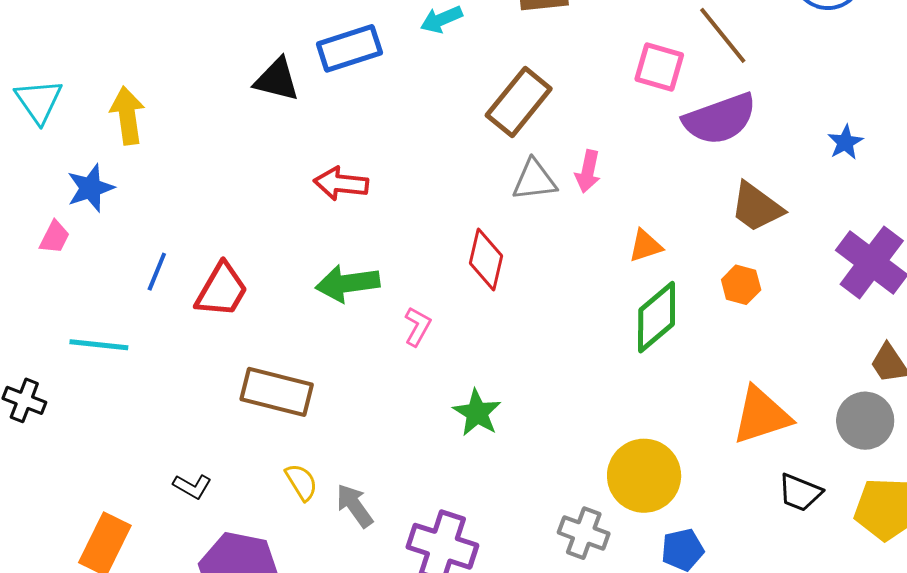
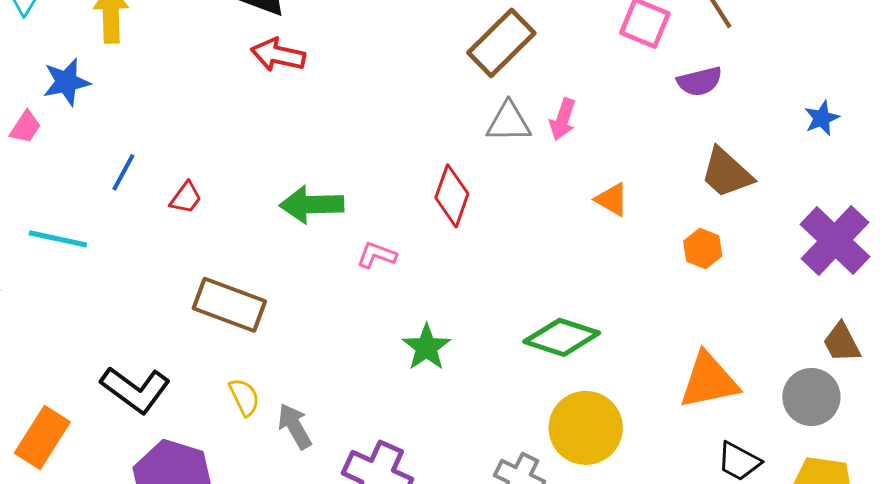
purple semicircle: (720, 119) -> (700, 81), size x0.6
red arrow: (341, 184) -> (278, 55), moved
orange triangle: (645, 246) -> (612, 199), turned 42
red trapezoid: (222, 290) -> (186, 198), size x0.6
green diamond: (657, 317) -> (562, 337), moved, turned 52
pink L-shape: (417, 327) -> (377, 255), turned -105
black L-shape: (192, 486) -> (135, 390), size x1.8

